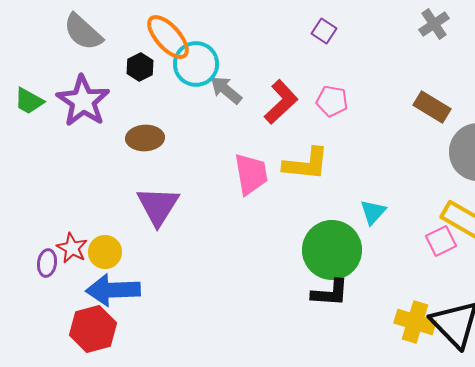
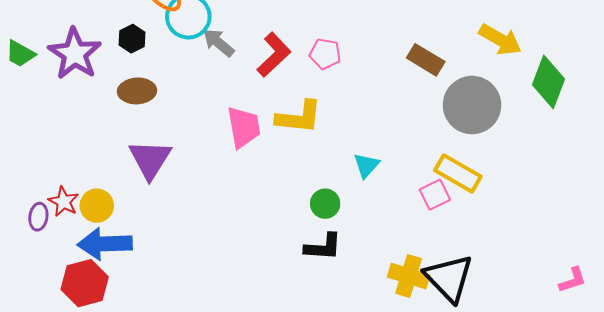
black hexagon: (140, 67) -> (132, 39), moved
green circle: (332, 250) -> (325, 204), size x0.5

